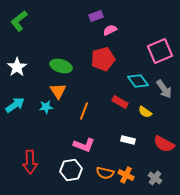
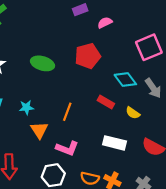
pink semicircle: (110, 30) -> (105, 23), moved
orange triangle: (58, 91) -> (39, 130), moved
white rectangle: (128, 140) -> (115, 143), size x1.5

